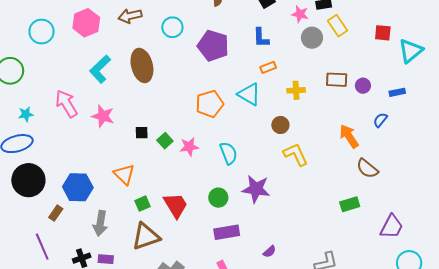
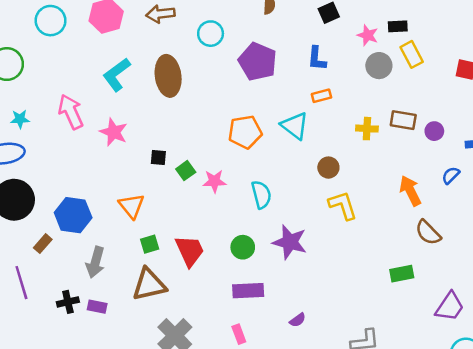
yellow cross: (296, 90) -> (367, 129), moved

